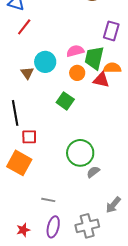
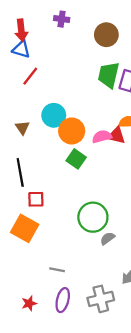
pink semicircle: (75, 51) -> (102, 137), moved
green trapezoid: (94, 58) -> (109, 75), moved
brown triangle: (27, 73) -> (22, 128), moved
orange circle: (77, 73) -> (72, 131), moved, size x1.5

